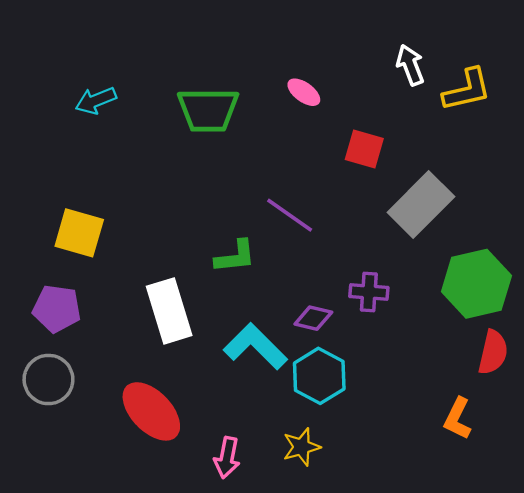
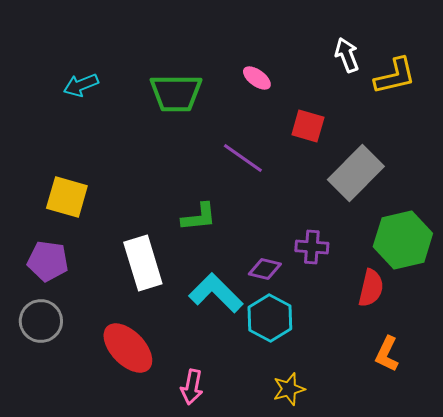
purple line: (290, 215) -> (243, 158), moved
red semicircle: (493, 352) -> (371, 288), moved
yellow star: (301, 447) -> (289, 389), moved

